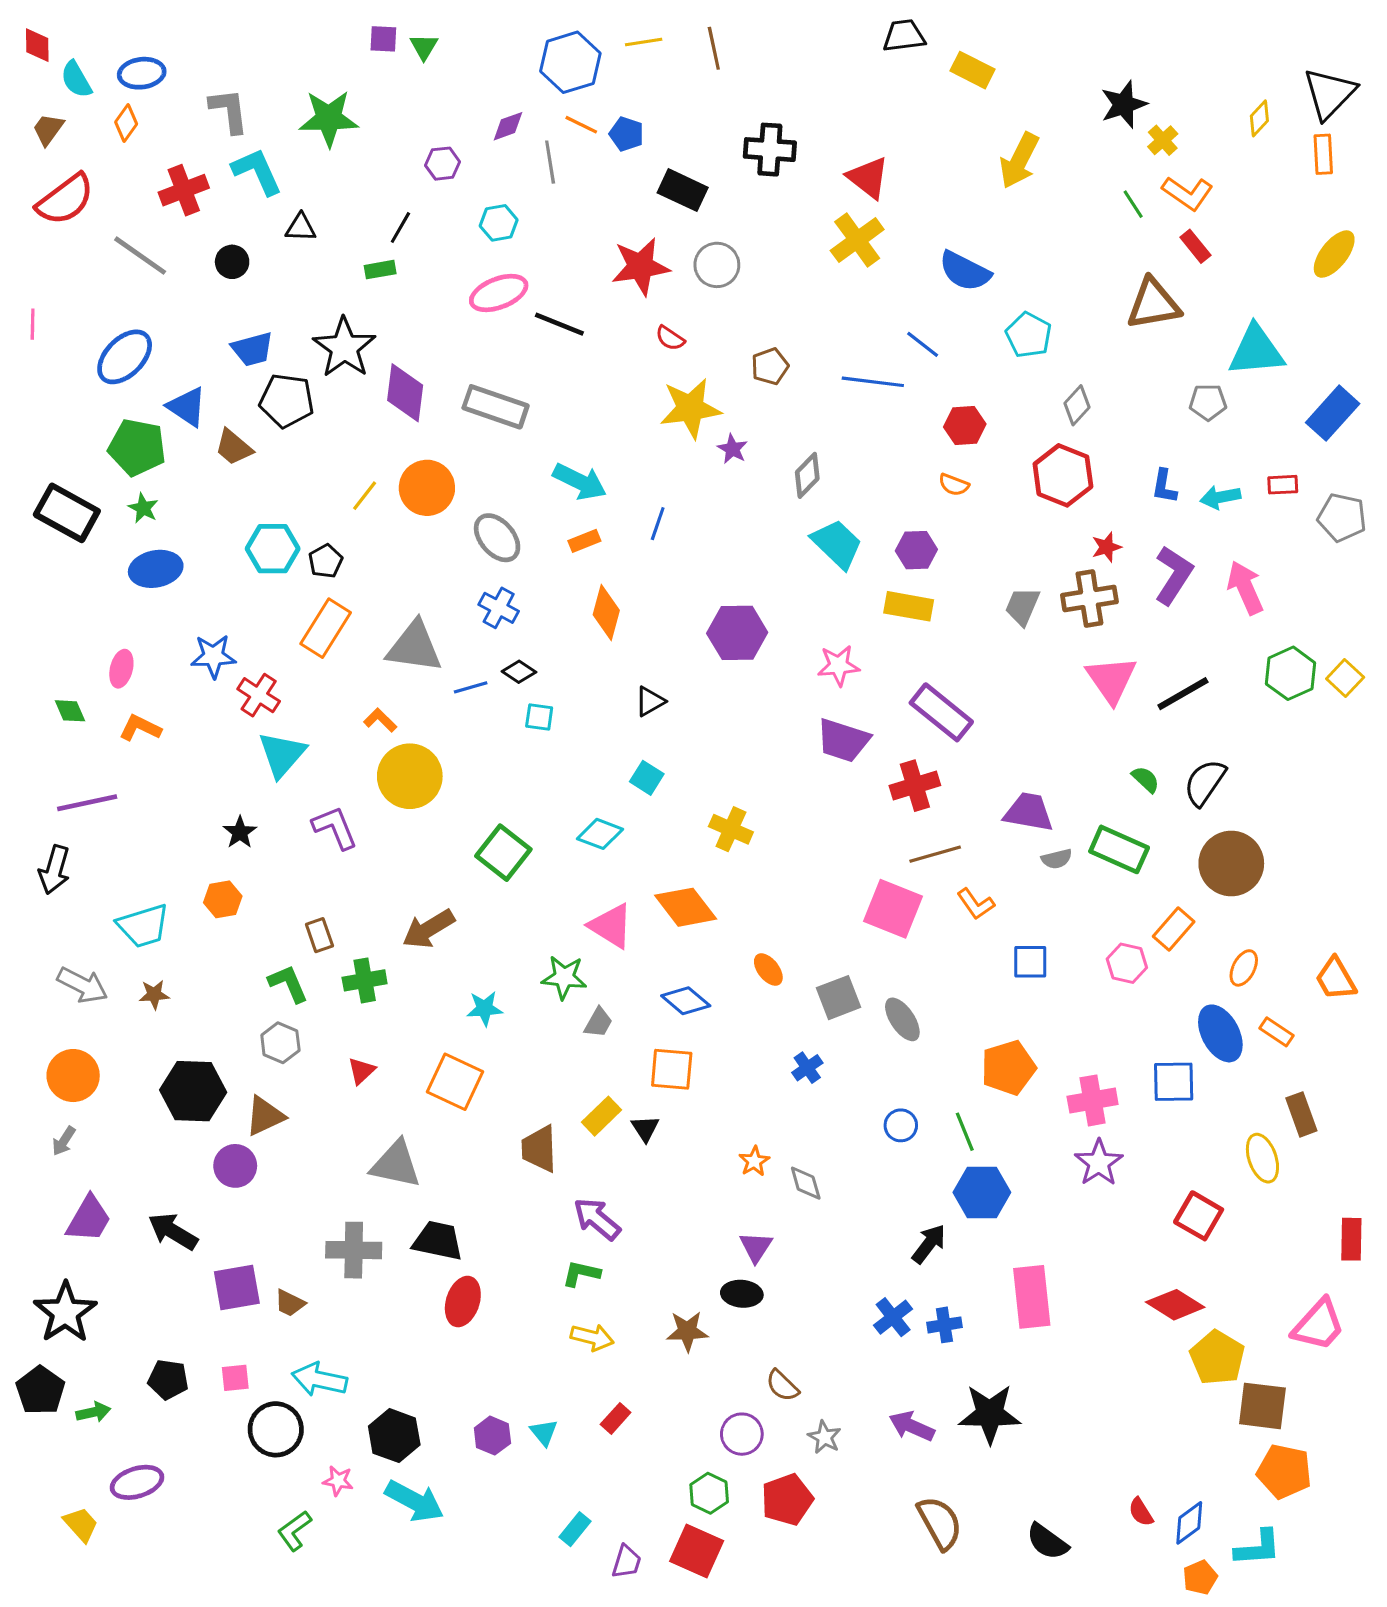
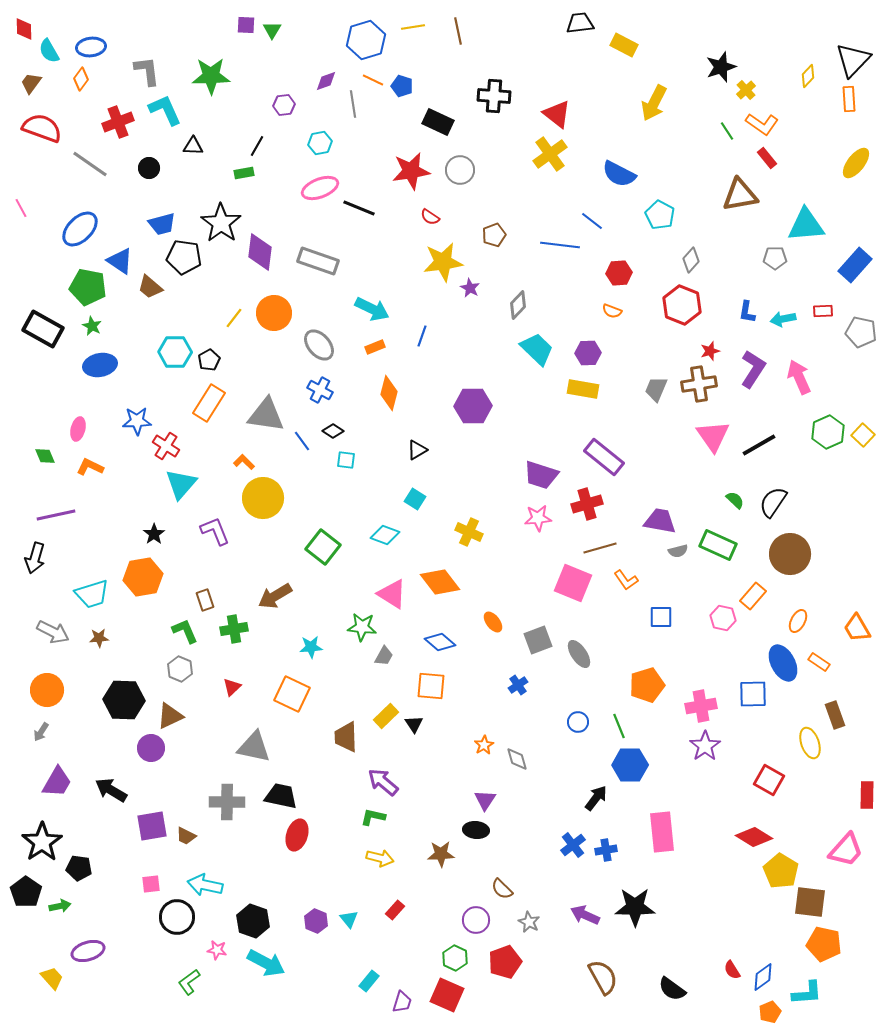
red semicircle: (65, 199) -> (42, 128), turned -123
pink line: (33, 324) -> (21, 208), turned -30
pink star: (838, 666) -> (538, 518), moved
blue line: (471, 687) -> (302, 441), turned 70
orange hexagon: (223, 899) -> (143, 577), size x1.6
black pentagon: (168, 1379) -> (79, 868), moved

